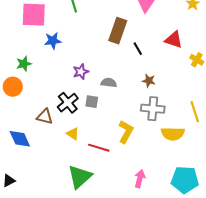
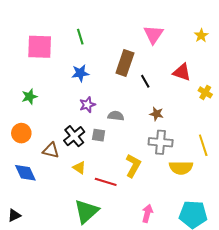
blue star: (53, 41) -> (80, 73), moved
orange circle: (13, 87) -> (21, 133), moved

